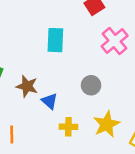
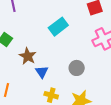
cyan rectangle: (55, 40) -> (58, 27), turned 36

